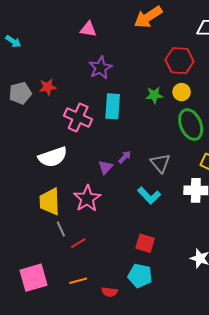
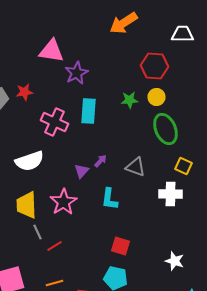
pink triangle: (88, 29) -> (52, 51), moved, size x1.5
gray triangle: (160, 163) -> (136, 167), turned -30
cyan L-shape: (149, 196) -> (110, 199), moved, turned 50

